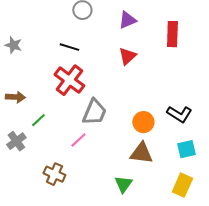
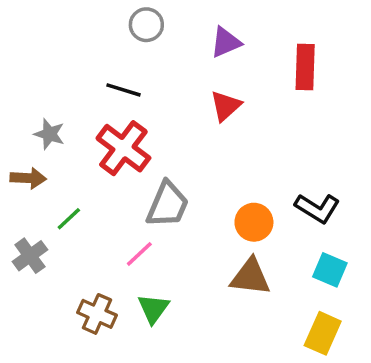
gray star: (13, 45) -> (49, 134), moved
cyan square: (186, 149) -> (330, 270), turned 36
green triangle: (123, 184) -> (153, 309), moved

